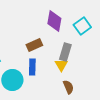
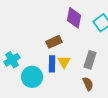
gray rectangle: (65, 52) -> (90, 60), moved
yellow triangle: (61, 65) -> (64, 62), moved

